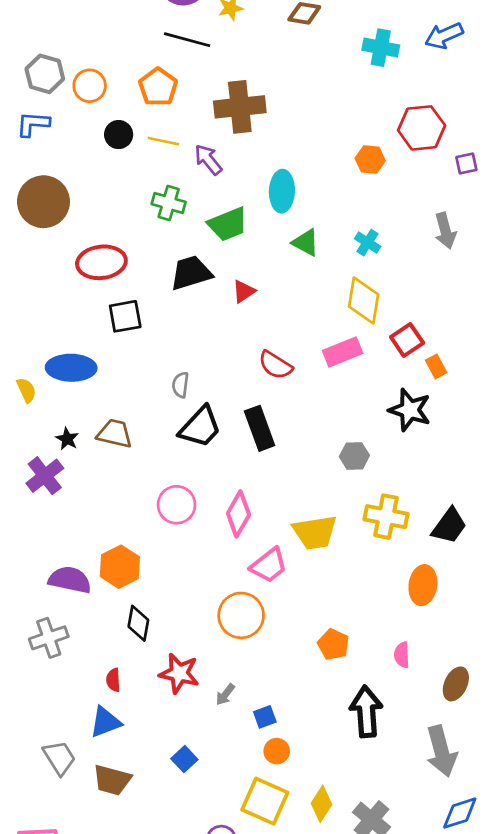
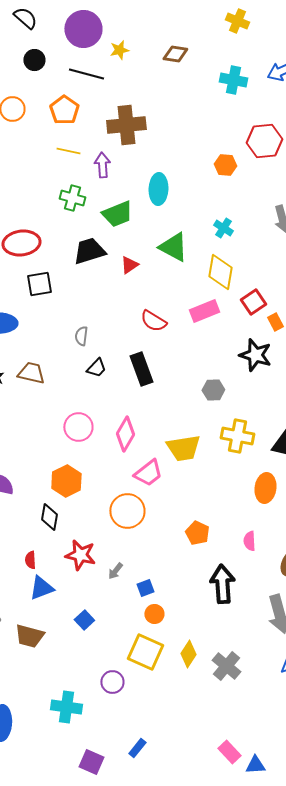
black circle: (119, 135) -> (34, 60), moved
purple arrow: (208, 160) -> (102, 165), turned 35
green triangle: (306, 243) -> (173, 247), moved, size x1.4
black trapezoid: (200, 427) -> (96, 368), size x0.6
orange hexagon: (120, 567) -> (66, 481), moved
blue triangle: (105, 722) -> (41, 588), moved

